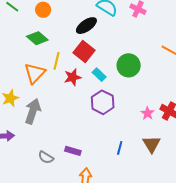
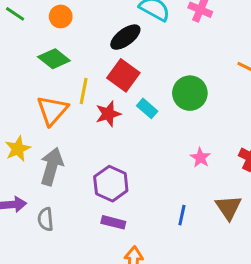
purple hexagon: (103, 102) -> (111, 184), moved
pink star: (147, 113) -> (200, 158), moved
gray semicircle: (46, 157) -> (46, 219), moved, turned 56

